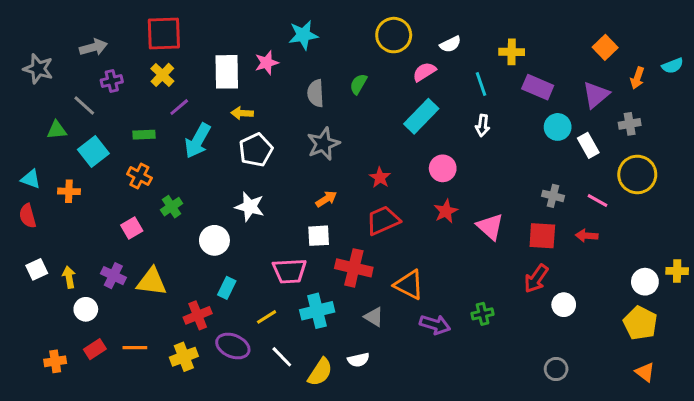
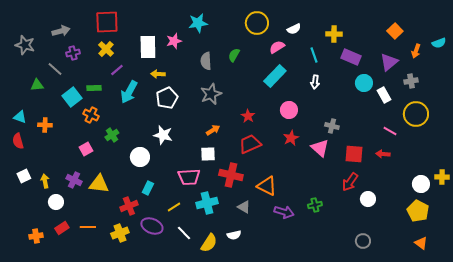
cyan square: (93, 151) -> (72, 97), moved
gray cross: (553, 196) -> (332, 126), moved

